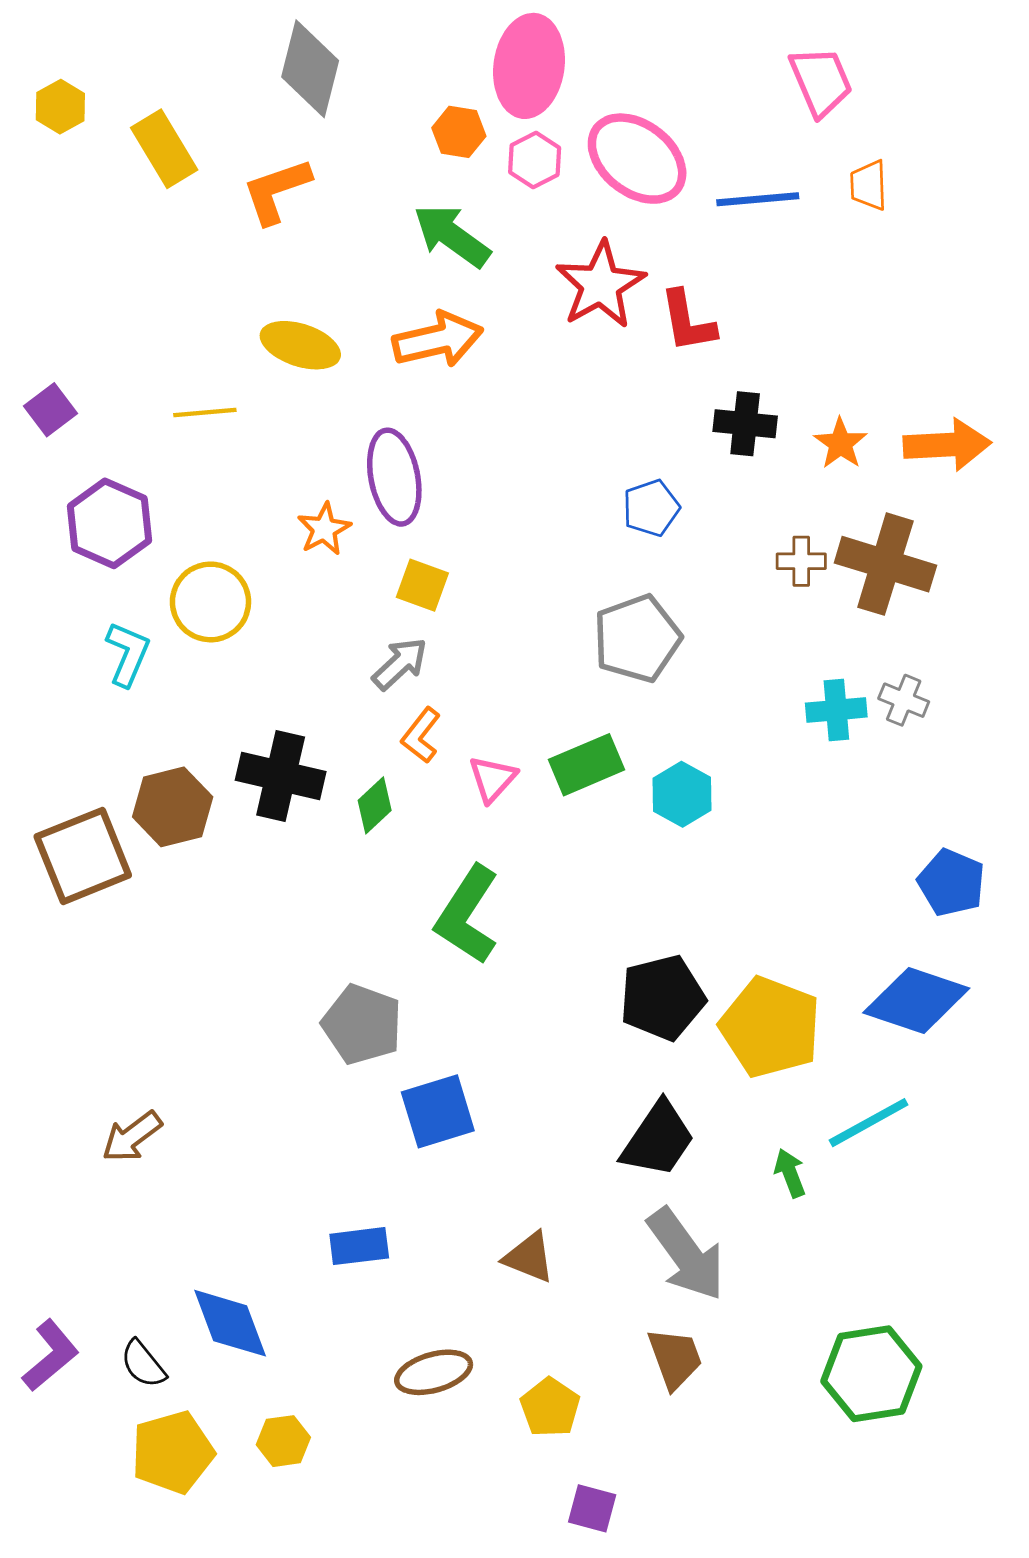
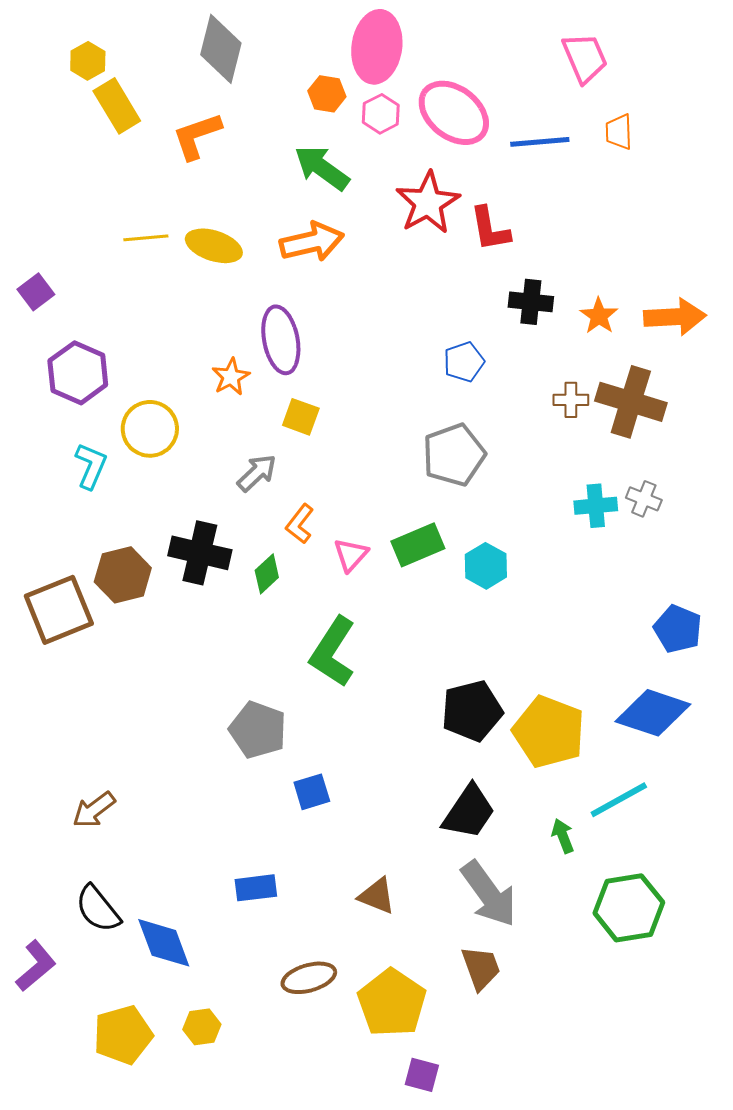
yellow hexagon: (60, 107) -> (88, 61), moved
yellow line: (205, 413) -> (146, 238), moved
gray arrow: (400, 664) -> (257, 473), moved
blue square: (438, 1111) -> (312, 792), size x0.7
black semicircle: (143, 1364) -> (98, 909), moved, size x1.4
green hexagon: (871, 1374) -> (629, 908), moved
yellow pentagon: (550, 1407) -> (392, 1003), size x1.6

